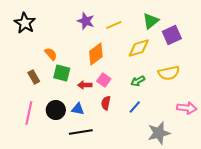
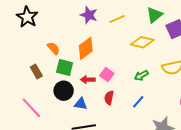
yellow diamond: (139, 48) -> (142, 42), turned 30
orange diamond: (96, 54) -> (86, 48), moved
black circle: (56, 110) -> (64, 91), moved
pink line: (29, 113) -> (31, 108), turned -55

